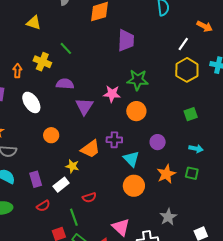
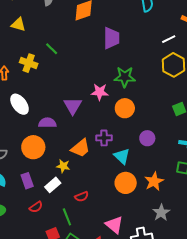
white line: (183, 44) -> (169, 39), turned 32
purple semicircle: (65, 84) -> (47, 123), moved
orange circle: (51, 135) -> (33, 147), moved, size x1.5
orange star: (166, 174) -> (154, 181), moved

